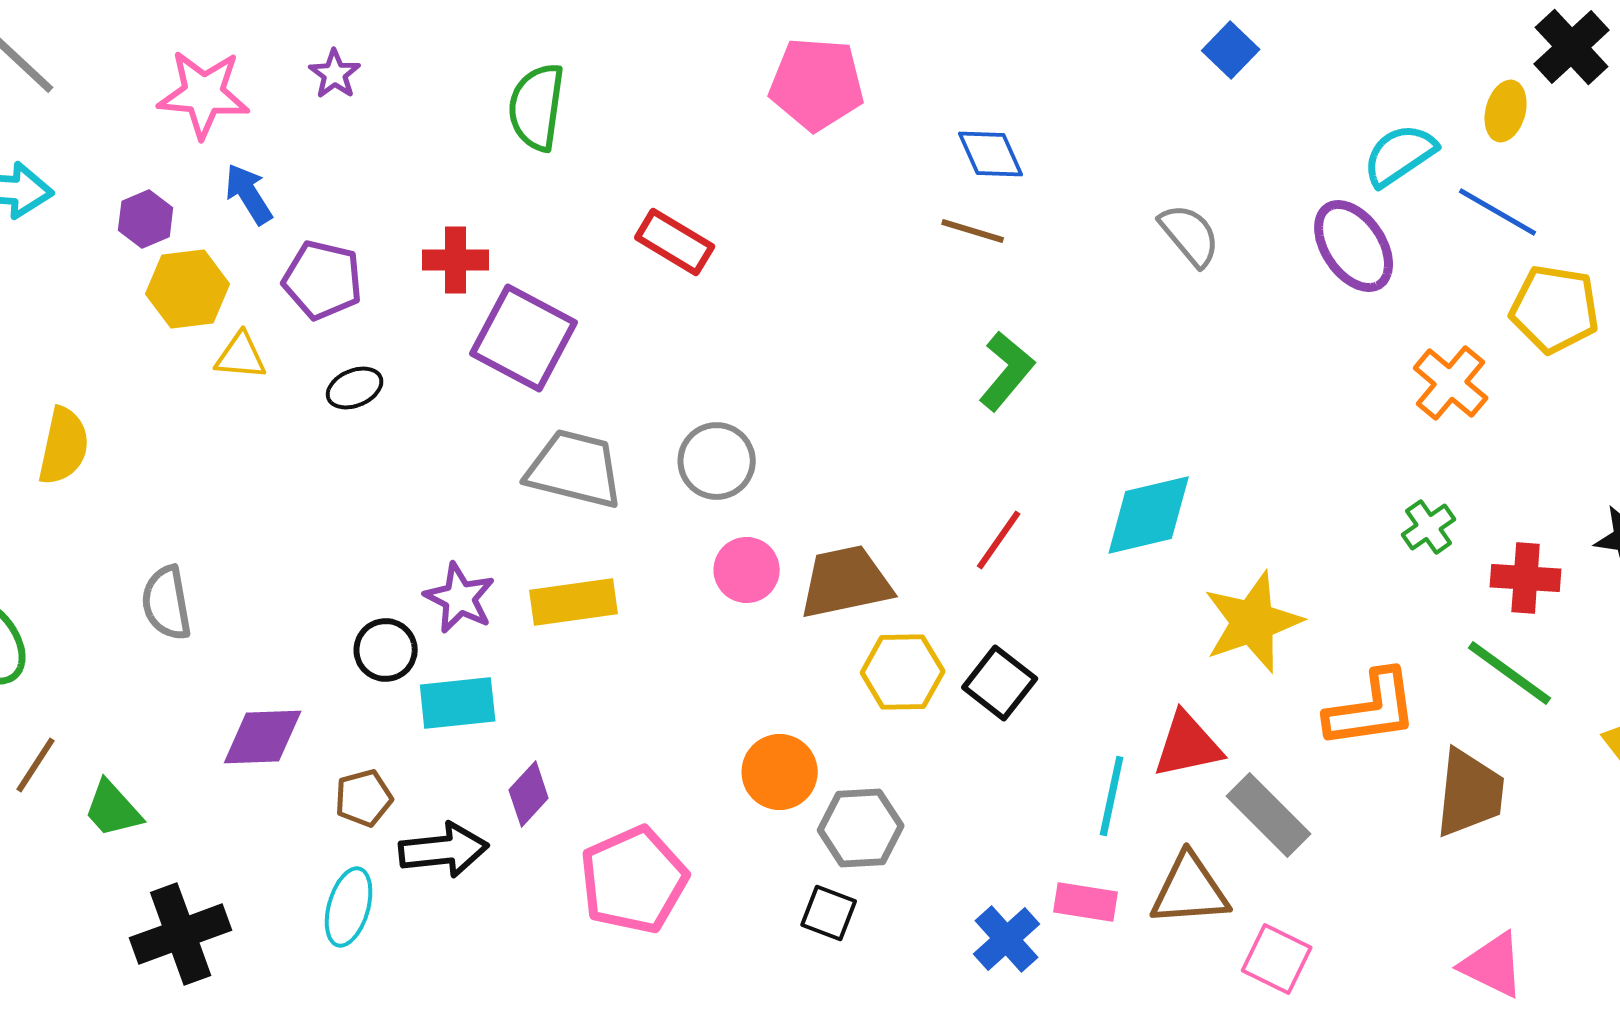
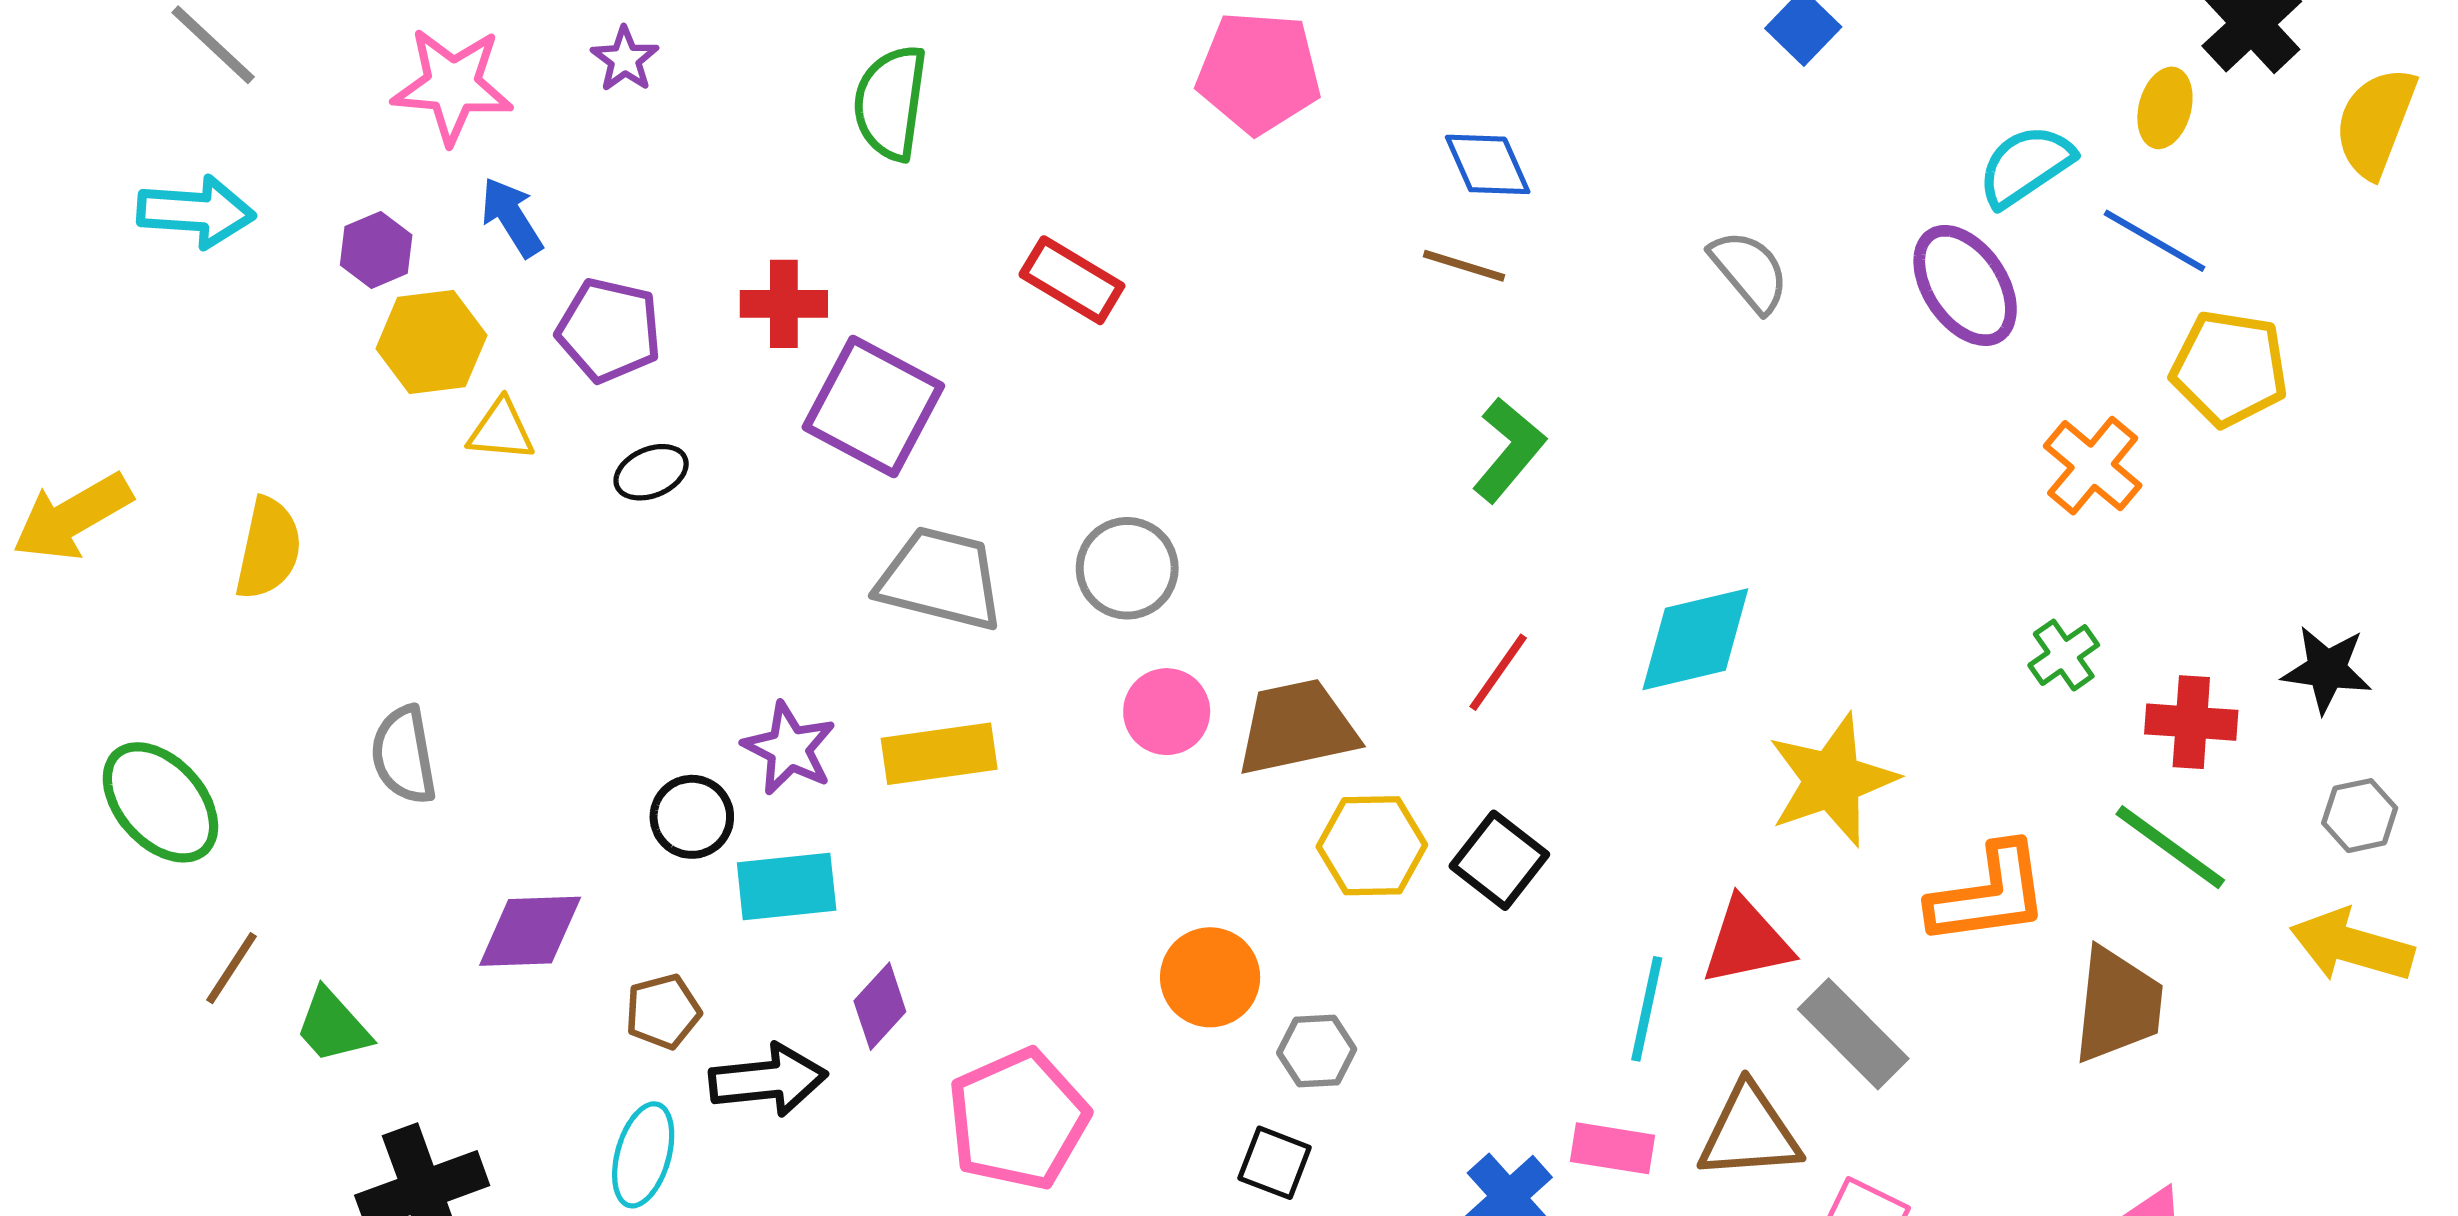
gray hexagon: (861, 828) -> (1317, 1051), size x0.7

